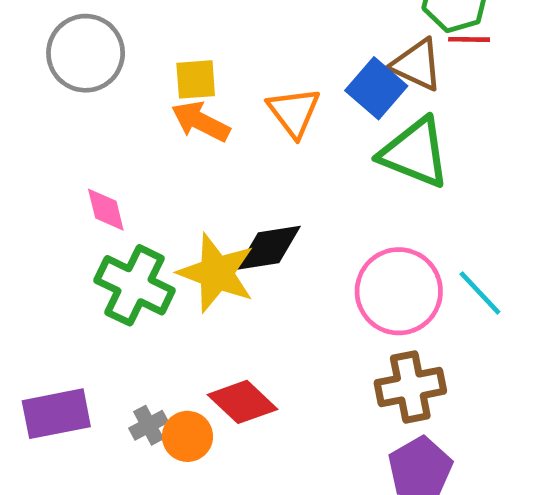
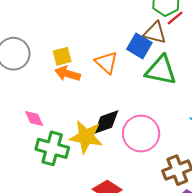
red line: (469, 39) -> (175, 18), turned -30
pink circle: (399, 291) -> (141, 134), moved

